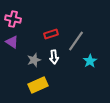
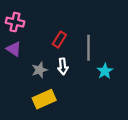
red rectangle: (51, 34) -> (59, 40), turned -40
gray line: (76, 41) -> (89, 48), turned -35

